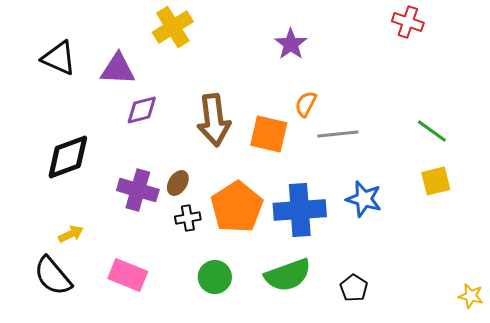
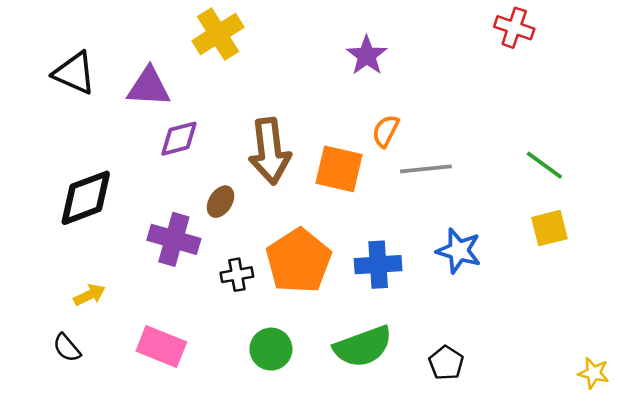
brown ellipse: (178, 183) -> (221, 202), moved
blue cross: (300, 210) -> (378, 265), size x0.7
black semicircle: (53, 276) -> (67, 348), size x0.6

